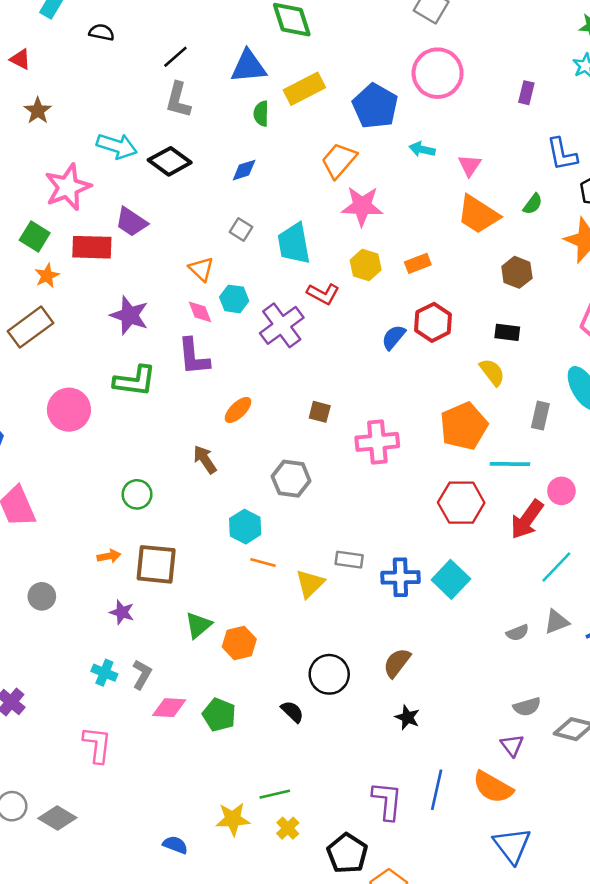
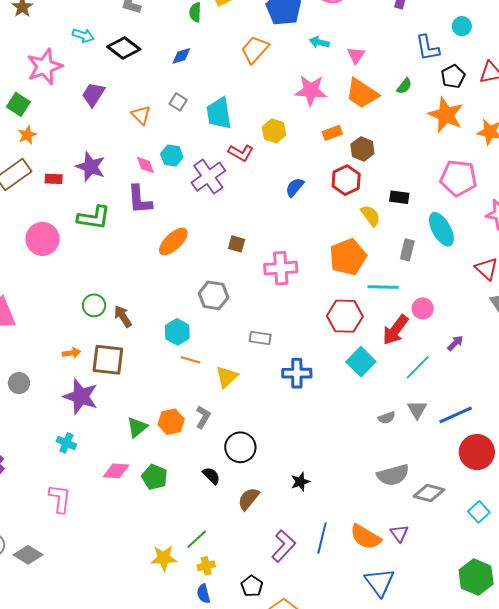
cyan arrow: (117, 146) -> (83, 36), size x0.7
pink star: (362, 206) -> (311, 91), moved
purple trapezoid: (131, 222) -> (93, 94), turned 88
red rectangle: (92, 247) -> (54, 179), moved, size x0.6
orange rectangle: (418, 263) -> (332, 133), moved
orange triangle: (201, 269) -> (141, 115), moved
brown hexagon: (517, 272) -> (362, 149), moved
red hexagon: (433, 322) -> (346, 180), moved
black rectangle: (507, 332) -> (399, 197), moved
orange ellipse: (238, 410) -> (173, 241), size x1.4
brown arrow: (205, 459) -> (123, 316), moved
gray rectangle: (349, 560) -> (260, 338), moved
cyan square: (451, 579) -> (361, 362), moved
purple star: (122, 612) -> (81, 396), size x1.8
gray triangle: (557, 622) -> (417, 410), turned -40
green triangle: (198, 625) -> (137, 427), moved
brown semicircle: (397, 663) -> (249, 499), moved
gray L-shape: (142, 674) -> (203, 417), moved
gray semicircle: (527, 707) -> (393, 475), size x1.5
black star: (407, 717) -> (300, 482), turned 30
purple triangle: (512, 745) -> (399, 533), moved
green line: (275, 794) -> (197, 539), turned -30
purple L-shape: (387, 801) -> (284, 546), turned 36
yellow cross: (288, 828) -> (206, 566), turned 30
blue semicircle: (175, 845) -> (203, 594), moved, turned -126
black pentagon: (347, 853) -> (252, 586), size x0.7

